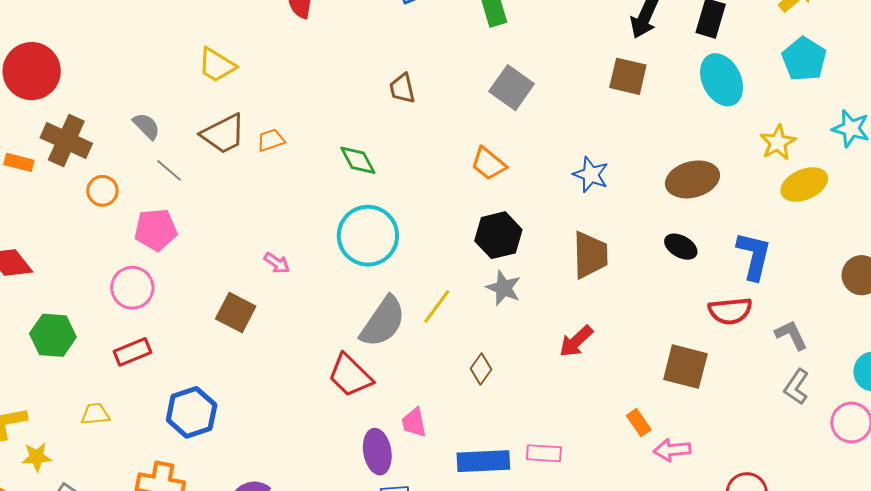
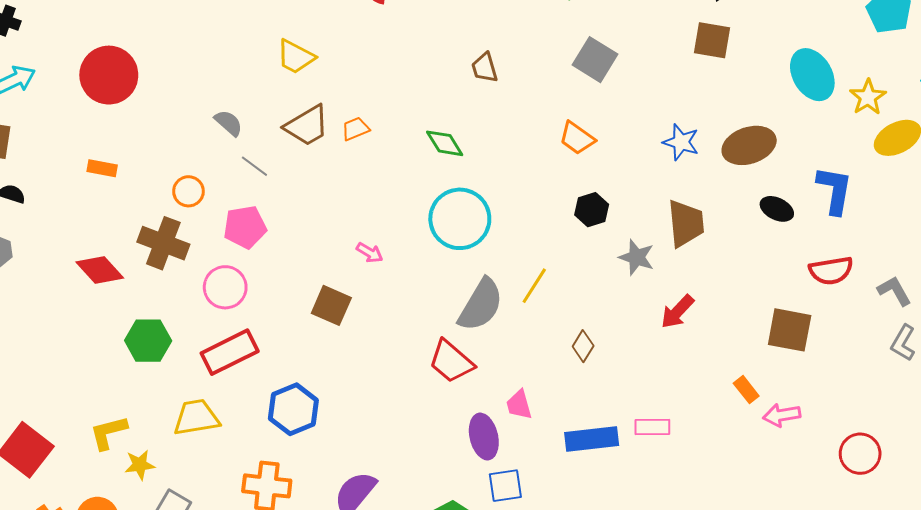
cyan ellipse: (722, 80) -> (812, 75), moved
brown cross: (66, 141) -> (163, 243), moved
brown ellipse: (692, 179) -> (749, 145), moved
black hexagon: (498, 235) -> (592, 210), size x0.7
blue L-shape: (754, 256) -> (835, 190), moved
gray star: (504, 288) -> (637, 257), moved
red rectangle: (132, 352) -> (230, 352), size x1.5
yellow trapezoid: (95, 414) -> (196, 418), size x1.6

